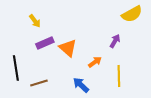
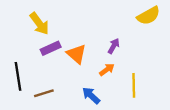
yellow arrow: (35, 21) -> (39, 24), size x1.5
purple arrow: (115, 41) -> (114, 46), moved

